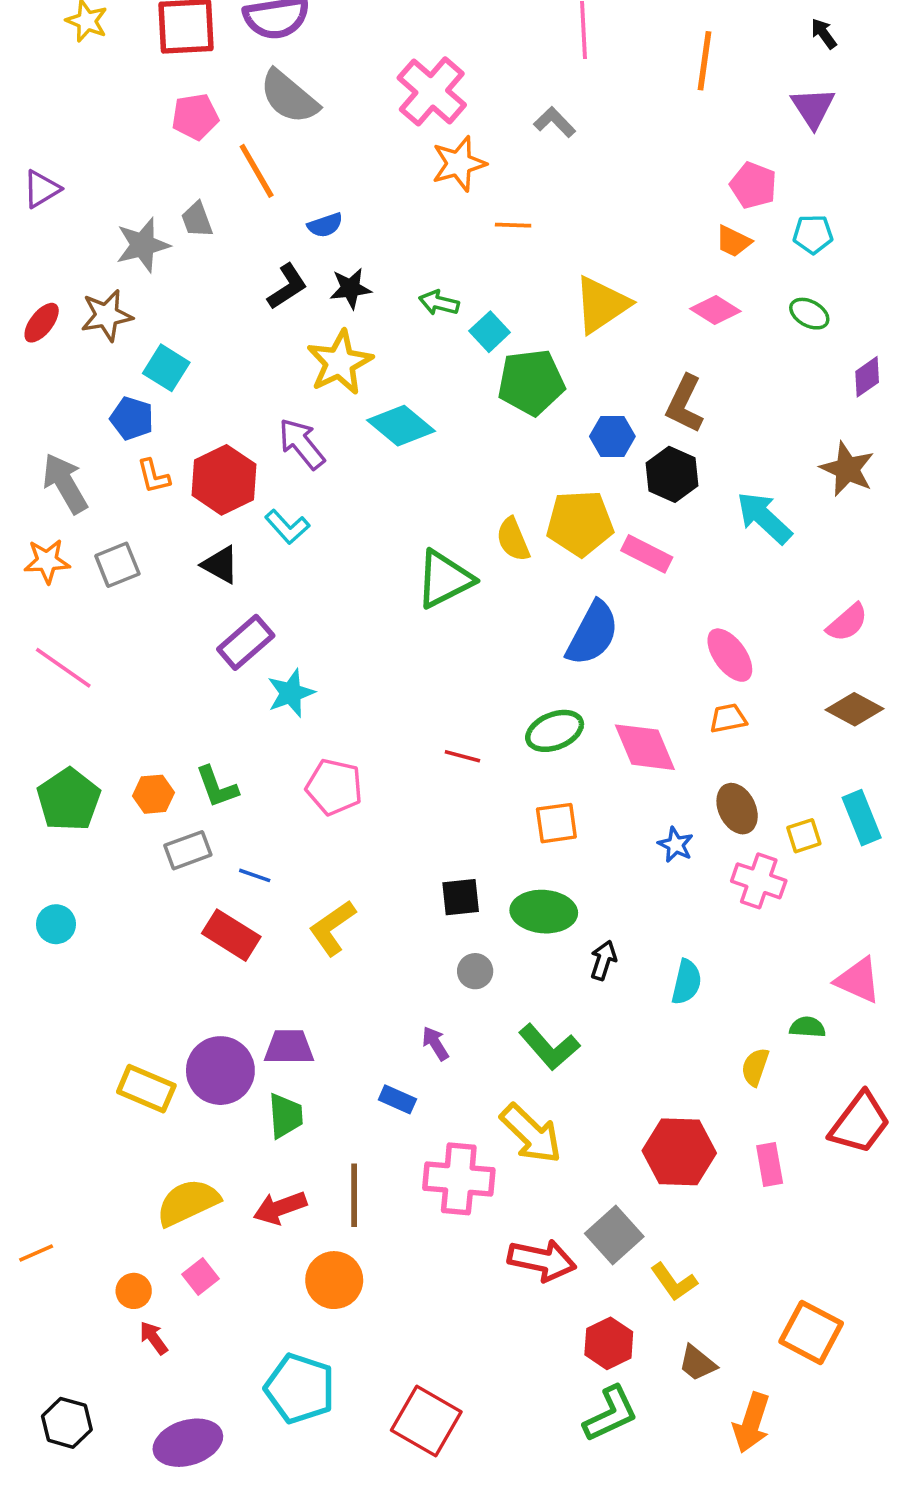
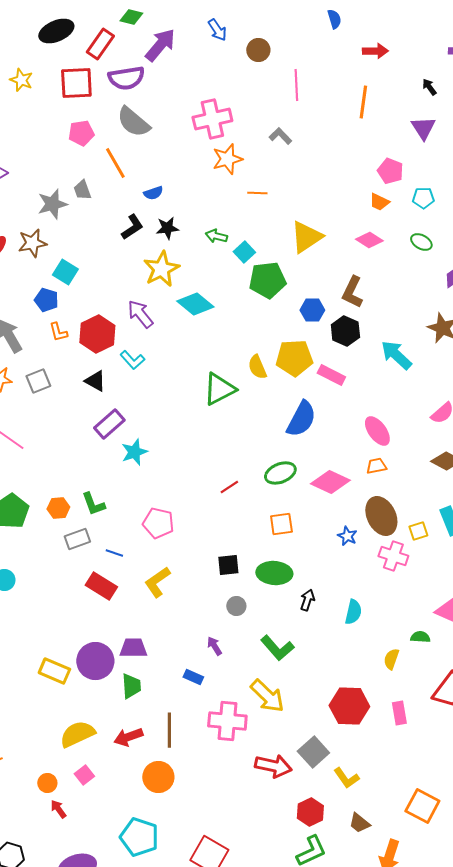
pink cross: (432, 91) -> (212, 119), turned 36
pink diamond: (645, 747) -> (330, 482), turned -42
red line: (462, 756) -> (229, 487), turned -48
pink pentagon: (334, 787) -> (158, 523), moved
brown ellipse: (737, 809) -> (381, 516), size x1.4

